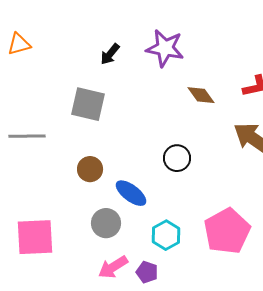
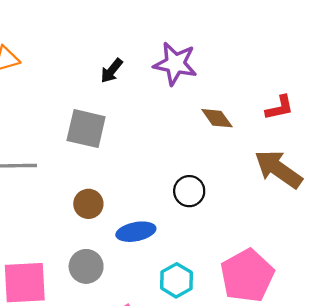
blue ellipse: (131, 193) -> (136, 232), turned -48
gray circle: (106, 223) -> (86, 266), moved

